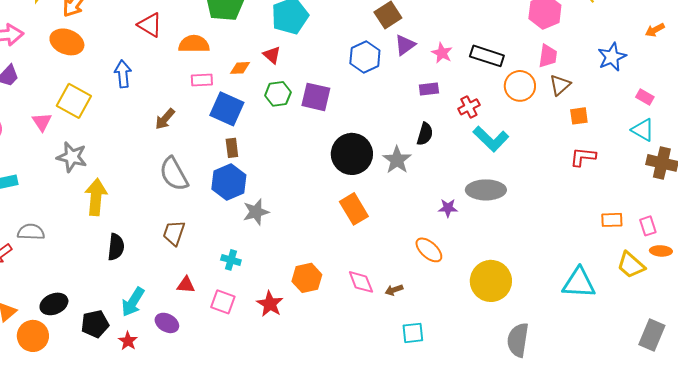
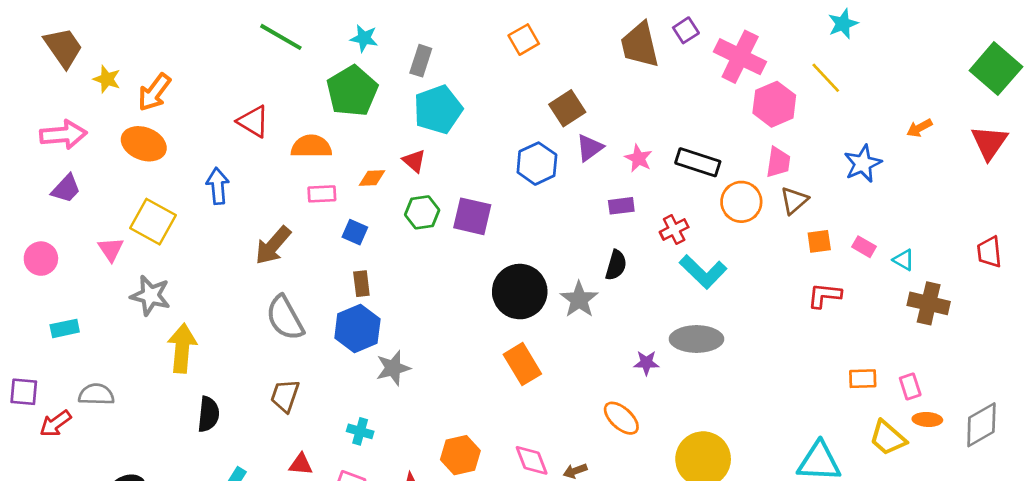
pink rectangle: (645, 97) -> (864, 247), moved
blue square: (227, 109) -> (355, 232), size x0.6
brown arrow: (165, 119) -> (273, 245), size x1.4
cyan triangle: (643, 130) -> (904, 260), size x0.7

